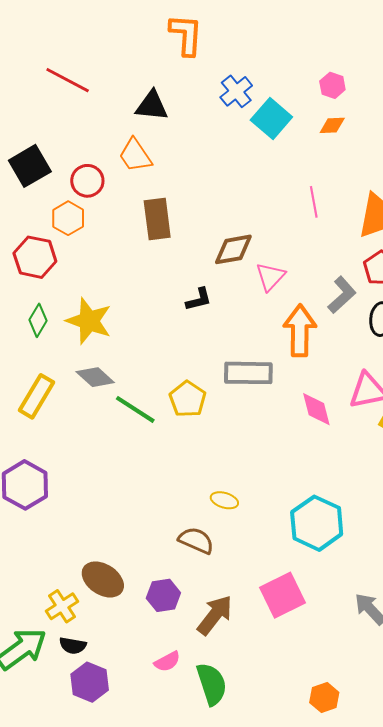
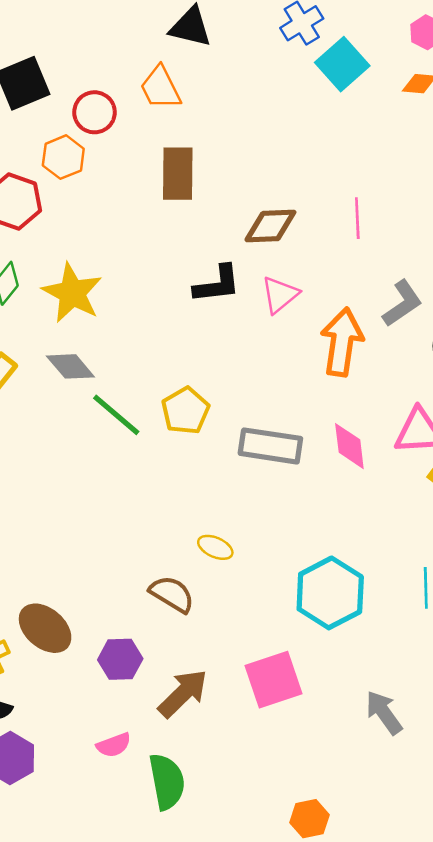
pink line: (314, 202) -> (357, 218), moved
pink triangle: (270, 277) -> (280, 295), moved
black L-shape: (199, 299) -> (217, 284), size x1.4
gray rectangle: (248, 373) -> (270, 446), moved

